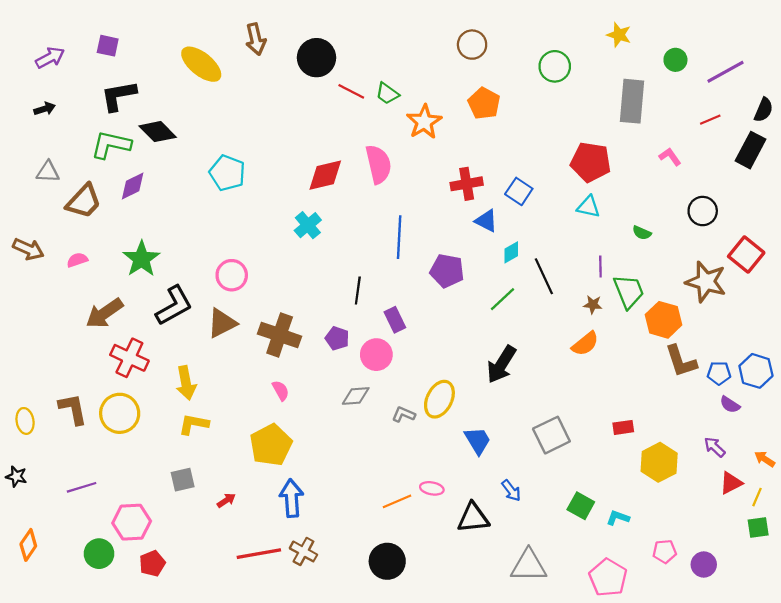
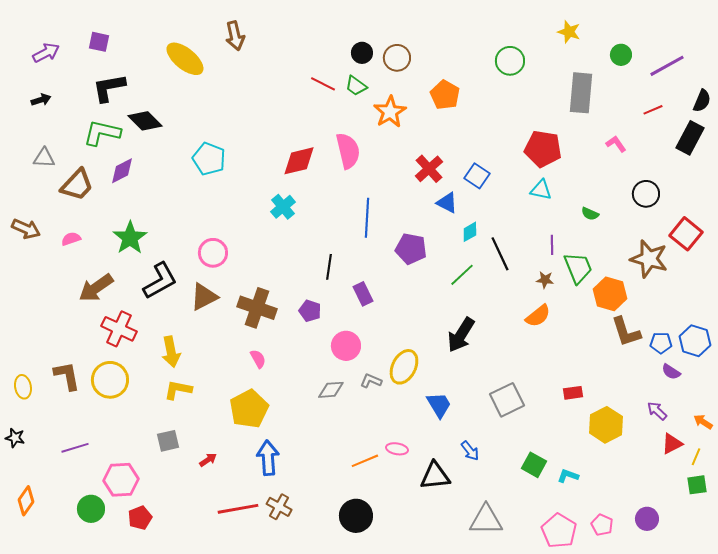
brown circle: (472, 45) -> (397, 58), moved
black circle: (317, 58) -> (362, 53), moved, size x0.6
red cross: (467, 184) -> (429, 169), turned -32
pink circle: (376, 355) -> (346, 346), moved
gray diamond: (356, 396) -> (331, 390), moved
pink pentagon: (665, 551) -> (602, 525), moved, turned 30

